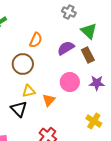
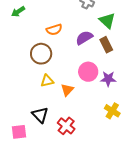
orange semicircle: (36, 40) -> (54, 30), turned 49
purple star: (97, 83) -> (108, 79), moved
black triangle: (19, 109) -> (40, 115), moved

